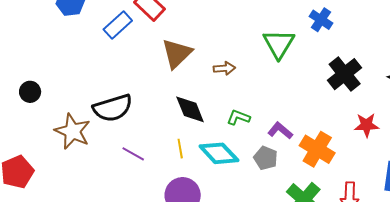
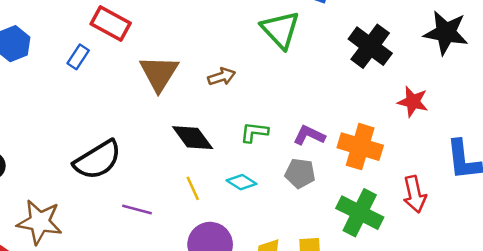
blue rectangle: (118, 25) -> (78, 57), size x0.7
red star: (366, 125) -> (413, 102), turned 30
brown star: (73, 131) -> (40, 222), moved
cyan diamond: (219, 153) -> (241, 182), size x0.6

